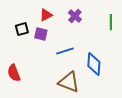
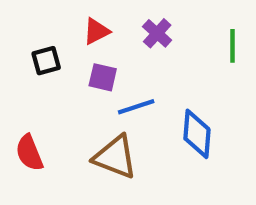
purple square: (41, 34) -> (103, 77), moved
brown triangle: (69, 82) -> (115, 157), moved

